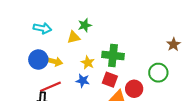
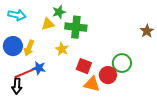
green cross: (113, 55) -> (76, 27), moved
yellow arrow: (54, 62) -> (29, 48), turned 98
green circle: (158, 73) -> (122, 63), moved
blue star: (83, 81) -> (39, 68), moved

